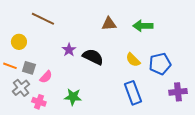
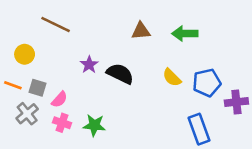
purple cross: (178, 92) -> (236, 102), moved
blue rectangle: (133, 93) -> (199, 129), moved
pink cross: (39, 102) -> (62, 123), moved

